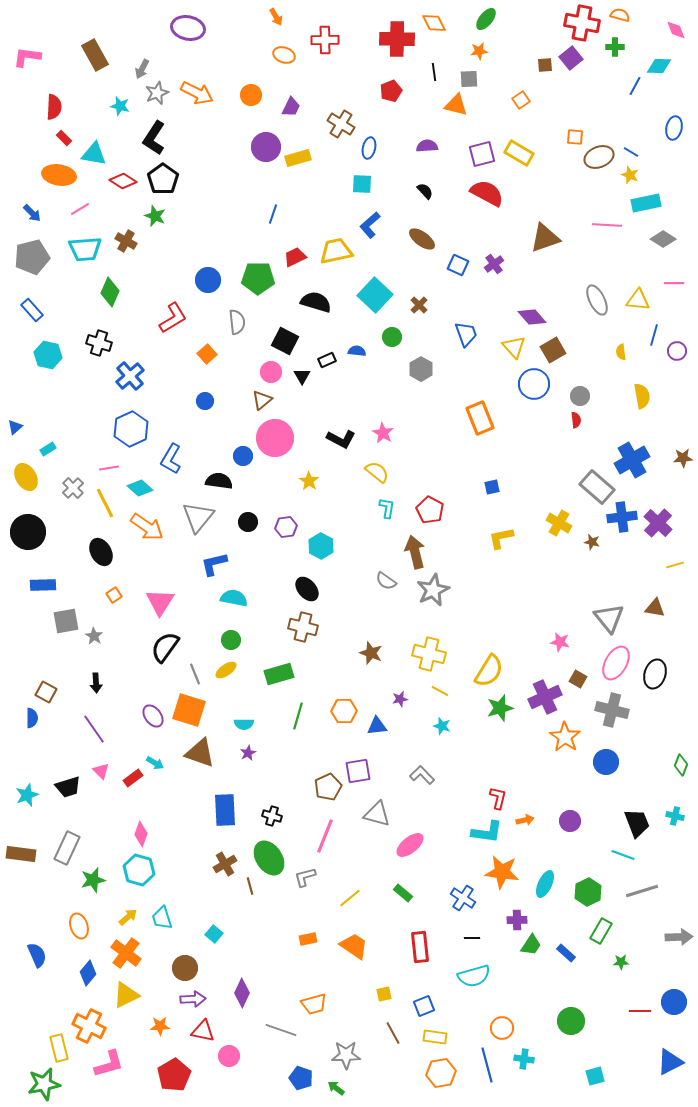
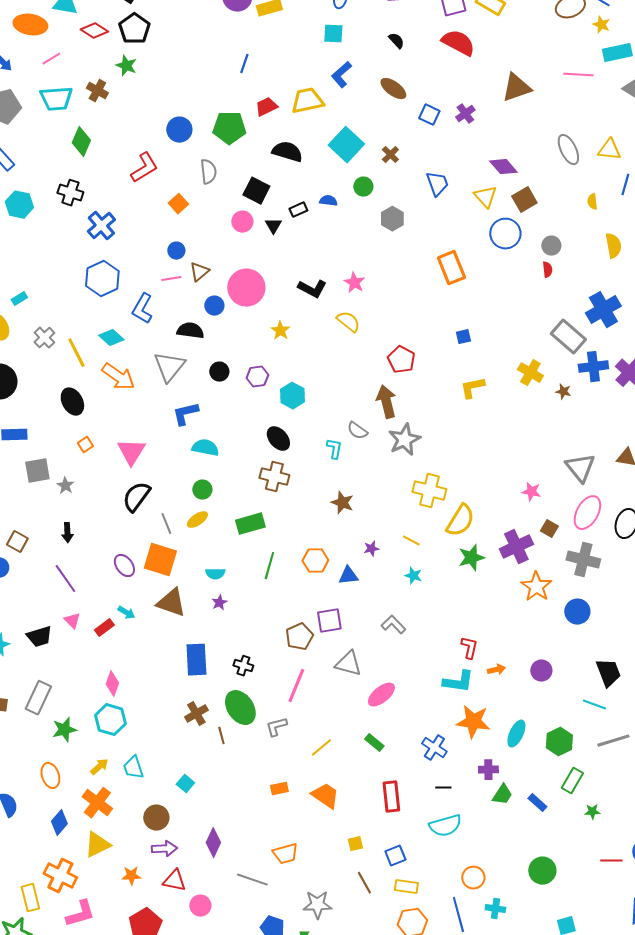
brown triangle: (262, 400) -> (199, 272), moved
pink line: (109, 468) -> (171, 279), moved
cyan L-shape: (387, 508) -> (334, 449), moved
yellow cross: (429, 654) -> (429, 491), moved

